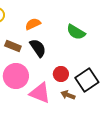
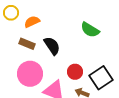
orange semicircle: (33, 24) -> (32, 22), moved

